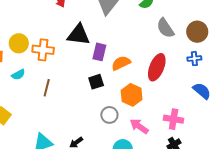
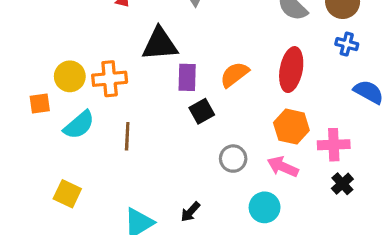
purple rectangle: (99, 52) -> (187, 77), moved
blue cross: (194, 59) -> (347, 44), turned 32
cyan semicircle: (18, 75) -> (79, 125), size x1.5
orange hexagon: (132, 95) -> (291, 127), moved

